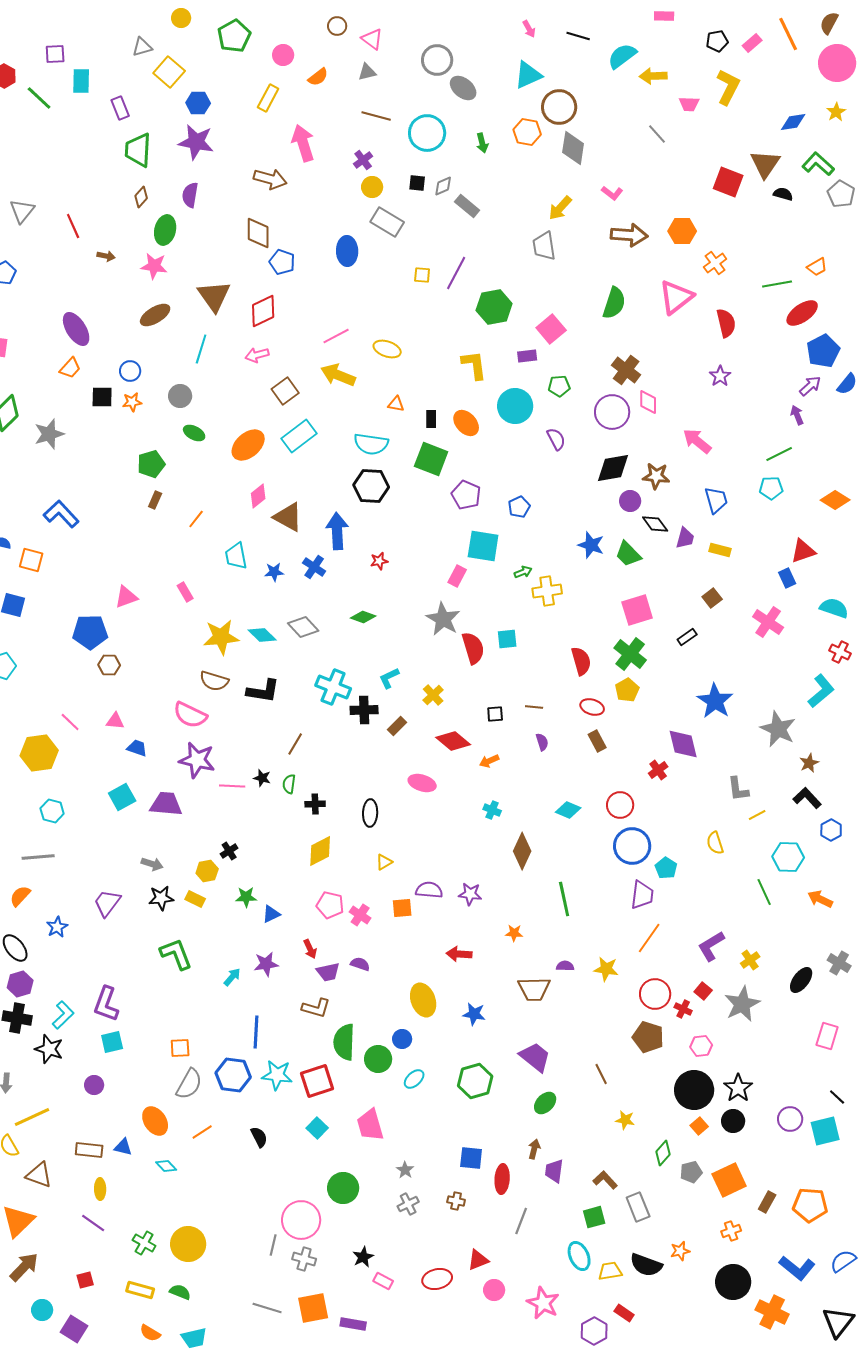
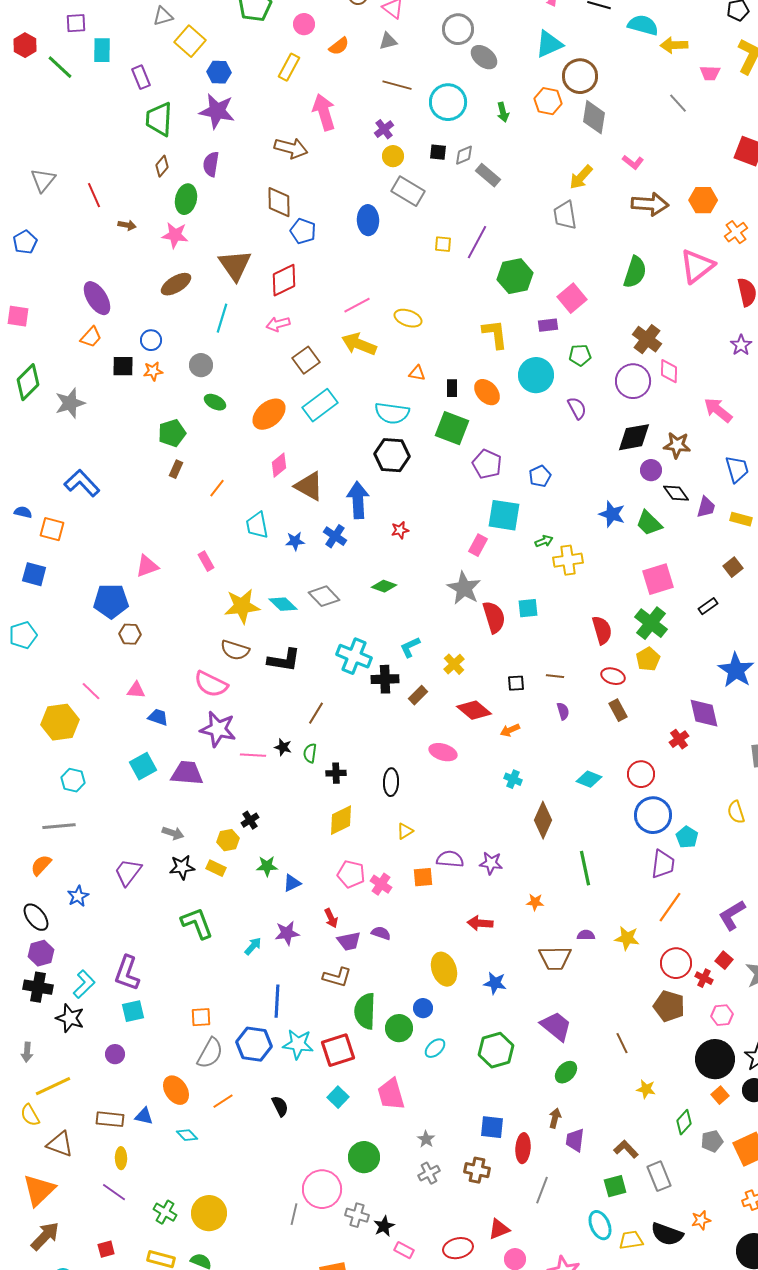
cyan semicircle: (622, 56) -> (643, 25), turned 52
brown cross: (456, 1201) -> (477, 1170), size x1.4
gray cross: (304, 1259) -> (357, 1215), moved

